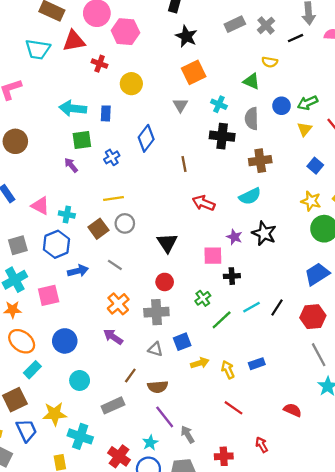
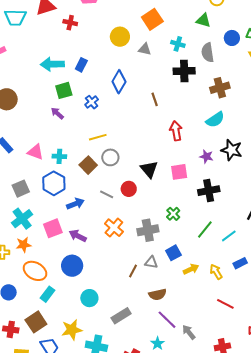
yellow circle: (131, 84) -> (120, 37), moved
gray triangle: (180, 105) -> (145, 49), turned -40
blue rectangle: (106, 113) -> (81, 65), turned 32
red arrow: (204, 203) -> (176, 131), turned 66
pink square: (213, 256) -> (179, 172), moved
black cross: (232, 276) -> (209, 191), size x1.5
red circle: (165, 282) -> (129, 189), moved
green cross: (203, 298) -> (173, 214), moved
cyan line: (251, 307) -> (229, 236), moved
purple arrow: (113, 337) -> (78, 236), moved
brown line: (130, 376) -> (133, 271), moved

